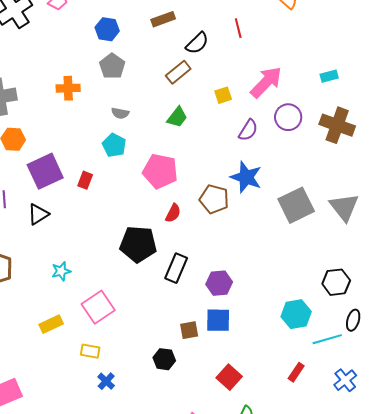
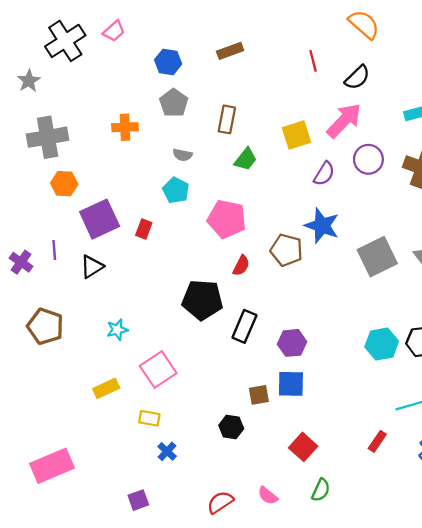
black semicircle: (197, 43) -> (357, 77), moved
brown rectangle: (178, 72) -> (227, 119), moved, turned -40
yellow square: (223, 95) -> (296, 135), size x1.5
cyan hexagon: (296, 314) -> (382, 344), moved

